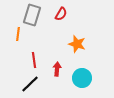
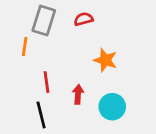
red semicircle: (61, 14) -> (83, 19), turned -136
black line: (30, 84) -> (41, 115), turned -60

